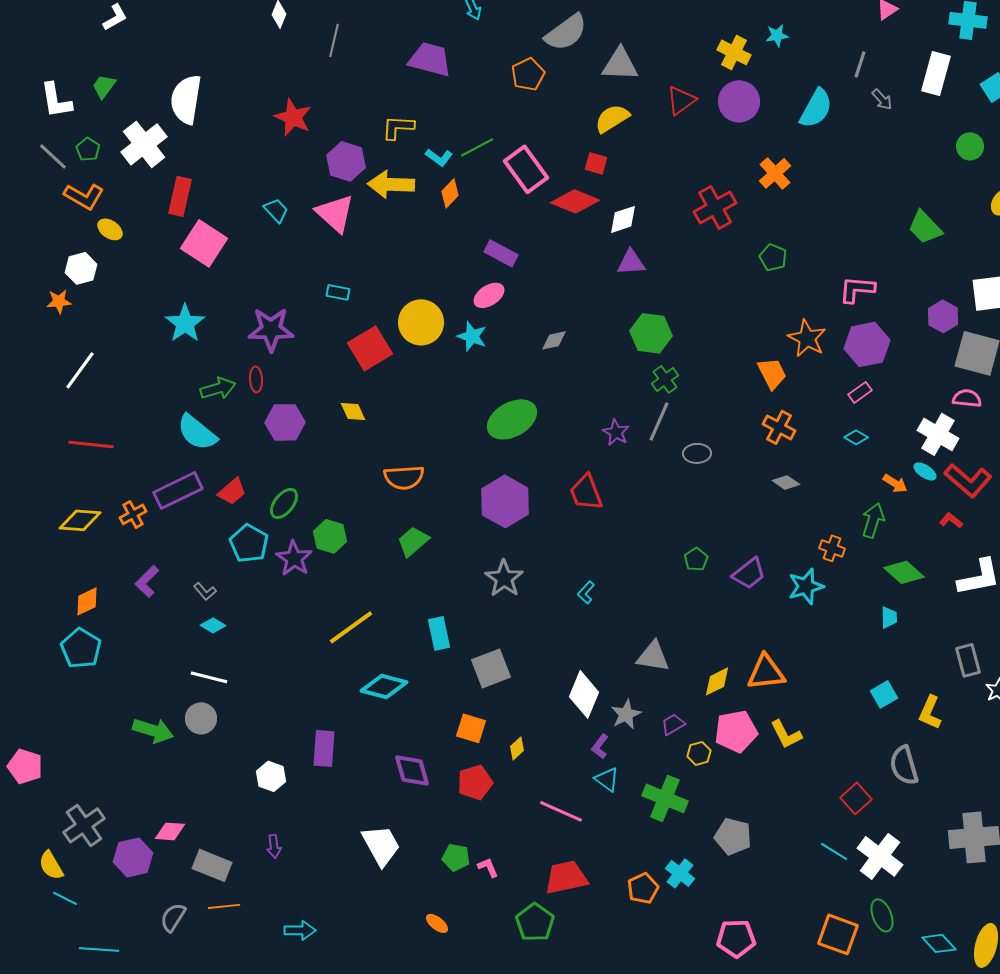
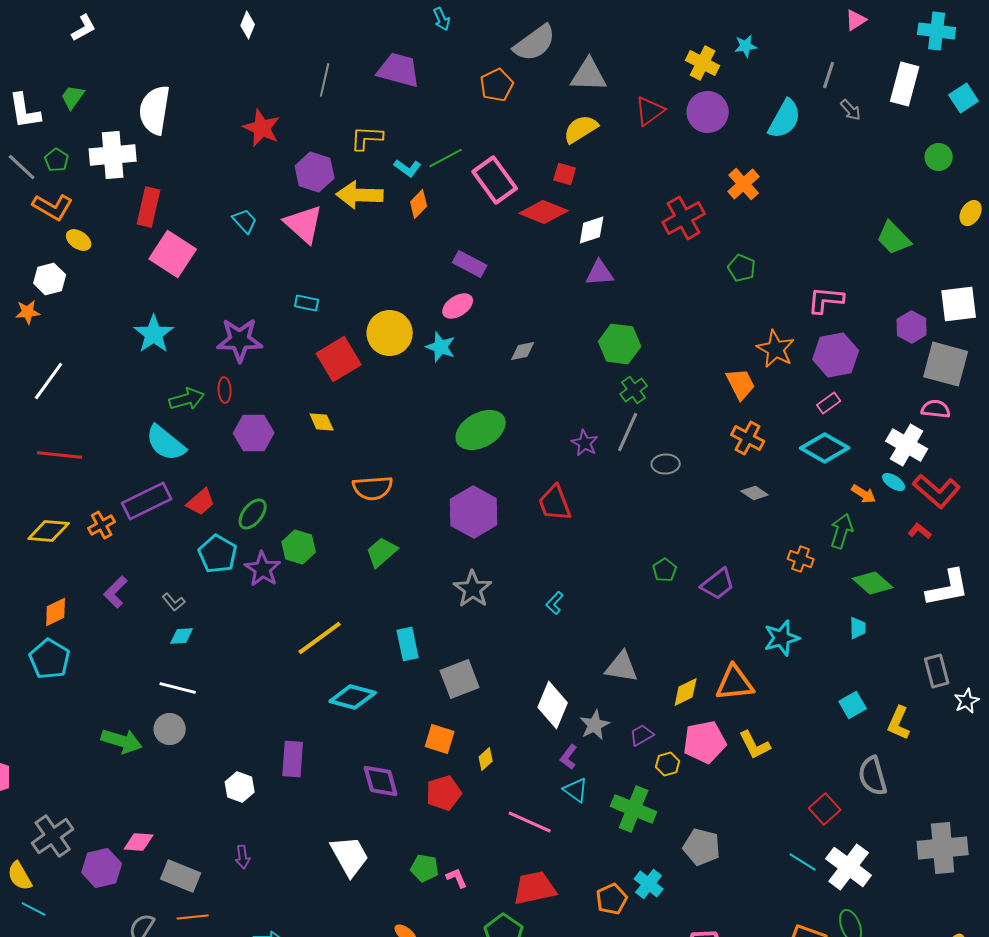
gray line: (334, 40) -> (325, 80), moved
white cross: (144, 144) -> (113, 155), turned 33
cyan diamond: (856, 437) -> (825, 448), size x2.0
cyan star: (806, 586) -> (782, 638), moved
cyan diamond: (213, 625) -> (182, 636), turned -35

